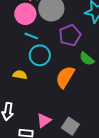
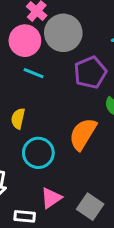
cyan circle: (40, 55) -> (38, 153), moved
yellow semicircle: (20, 75) -> (18, 119), moved, turned -88

